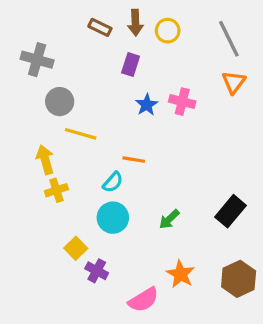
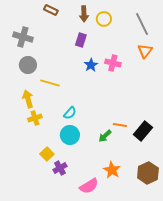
brown rectangle: (100, 27) -> (51, 10), moved
gray circle: (60, 102) -> (28, 65), moved
orange line: (134, 160) -> (120, 125), moved
purple cross: (97, 271) -> (60, 168), turned 32

